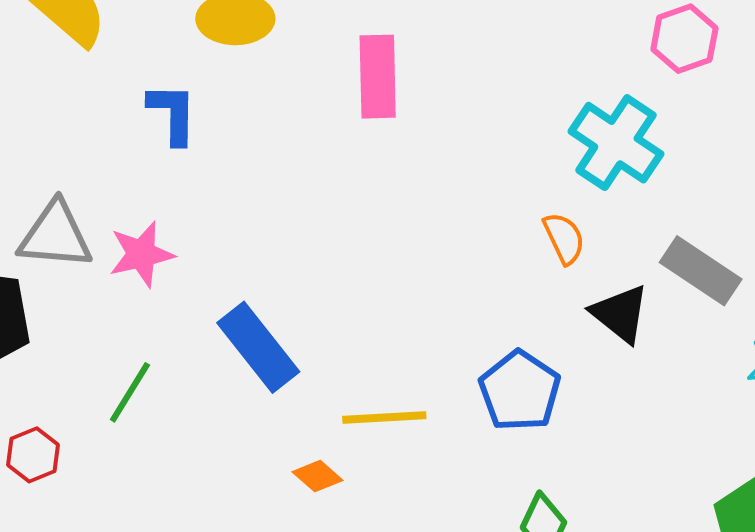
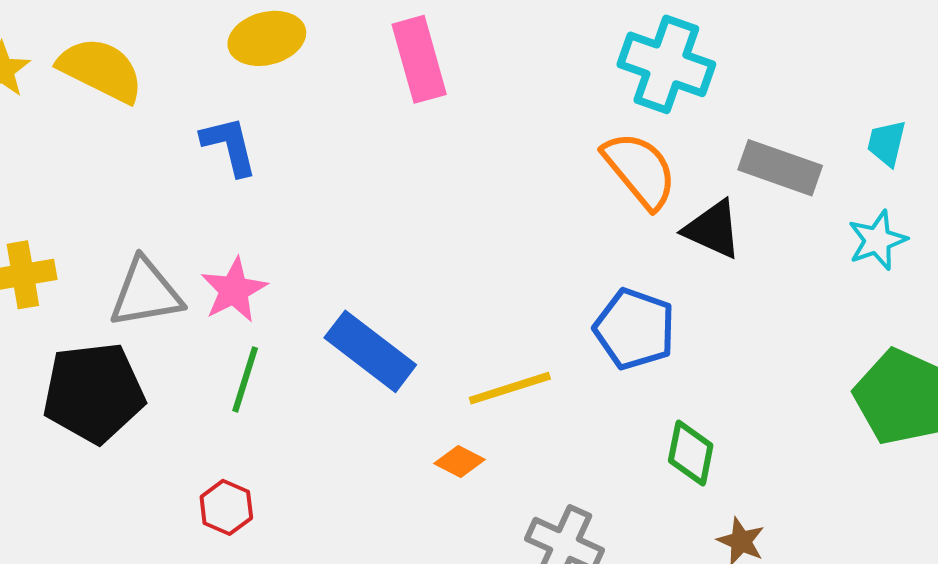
orange semicircle: (564, 238) -> (640, 170), size x1.6
green line: (130, 392) -> (245, 379), moved
red hexagon: (33, 455) -> (226, 507), moved

